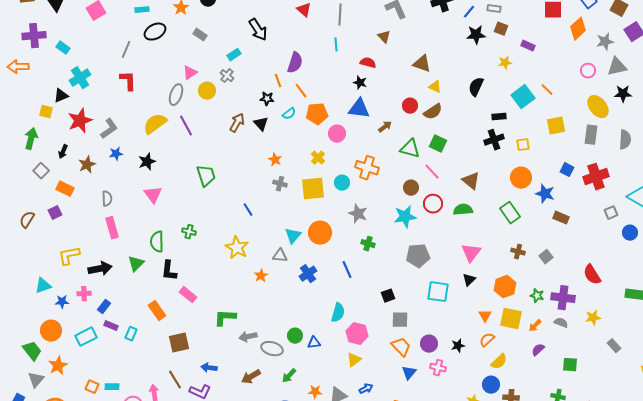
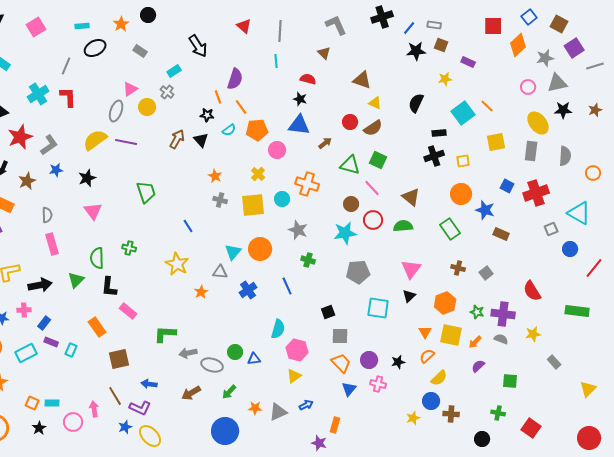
cyan cross: (80, 78) -> (38, 94), moved
purple line: (186, 126) -> (126, 142), turned -50

